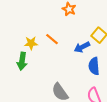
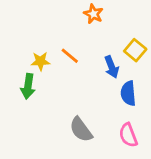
blue arrow: (82, 47) -> (112, 67), turned -84

